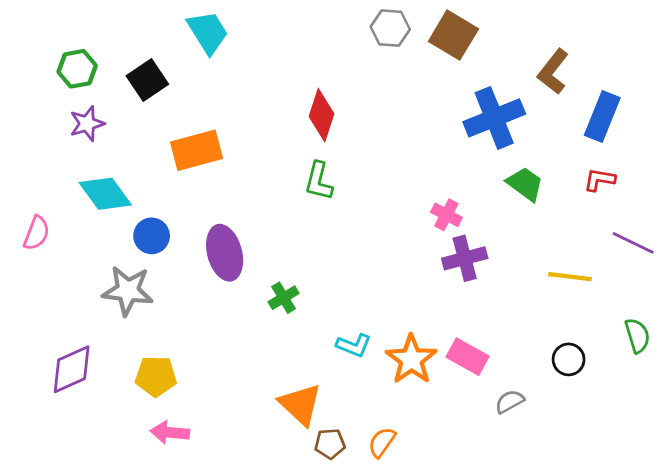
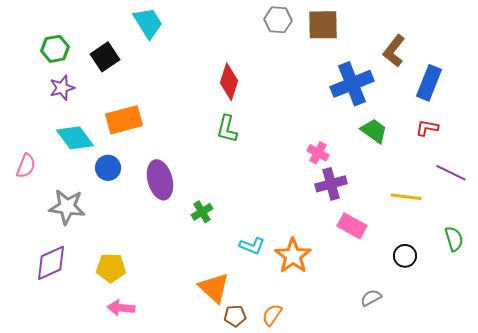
brown square: (453, 35) -> (323, 25), turned -32
orange rectangle: (197, 150) -> (124, 120), moved
gray star: (128, 291) -> (67, 207), moved
pink rectangle: (467, 357) -> (352, 226), moved
gray semicircle: (510, 402) -> (371, 298), moved

